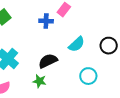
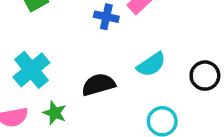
green star: (39, 81) -> (55, 113), moved

